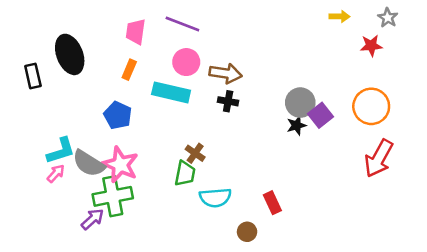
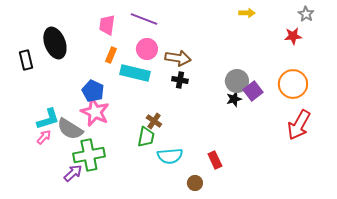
yellow arrow: (340, 16) -> (247, 13), moved
orange rectangle: (129, 70) -> (111, 55), moved
pink star: (120, 165) -> (95, 112), moved

